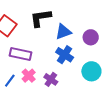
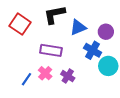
purple rectangle: (20, 54) -> (51, 50), moved
blue cross: (65, 55) -> (93, 50), moved

